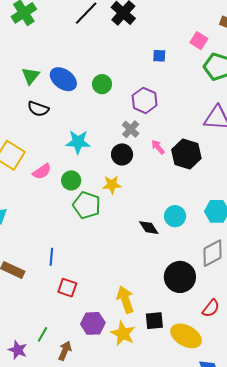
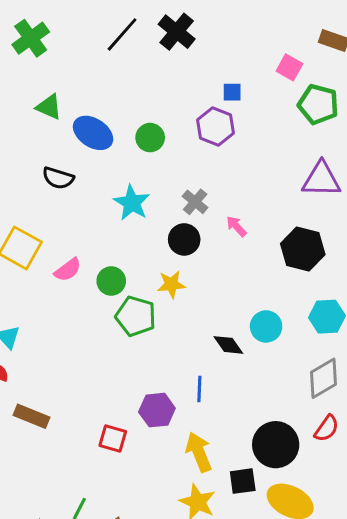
green triangle: (30, 76) -> (49, 107), moved, turned -42
purple hexagon: (145, 100) -> (215, 127), moved
cyan star: (78, 142) -> (132, 203), moved, turned 30
black hexagon: (186, 154) -> (303, 249), moved
blue line: (51, 257) -> (199, 389), moved
black circle: (180, 277) -> (276, 445), moved
red semicircle: (211, 308) -> (327, 428), moved
purple hexagon: (93, 323) -> (157, 410), moved

